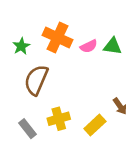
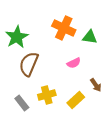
orange cross: (57, 37) -> (64, 28), moved
green star: (21, 46) -> (17, 37), size x1.6
pink semicircle: (89, 46) -> (74, 63), moved

